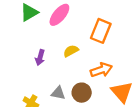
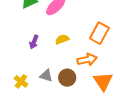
orange rectangle: (101, 31) -> (99, 33), moved

